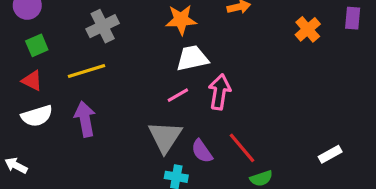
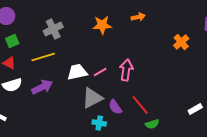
orange cross: (308, 29) -> (181, 42), moved
white trapezoid: (192, 58) -> (77, 72), moved
purple arrow: (85, 119) -> (42, 87), turned 75
gray triangle: (165, 137) -> (92, 98), turned 30

